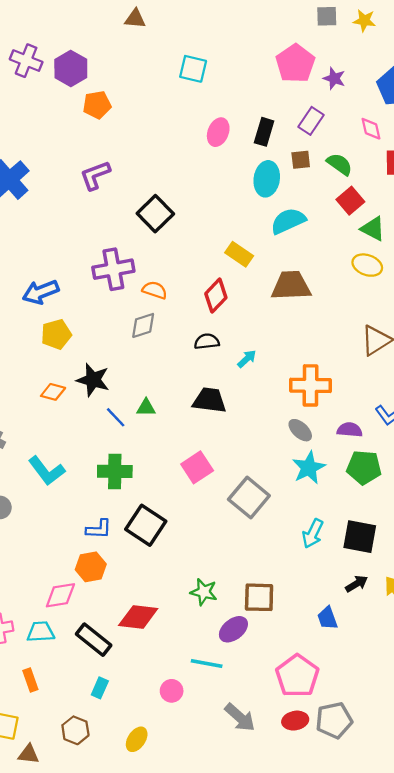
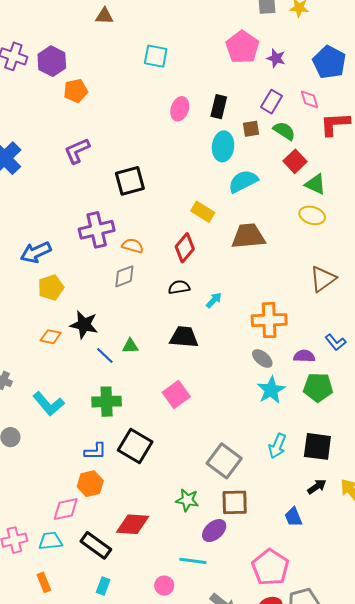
purple rectangle: (311, 121) -> (272, 102), moved
black square: (155, 214) -> (130, 181), turned 32
gray square: (249, 498) -> (224, 461), moved

